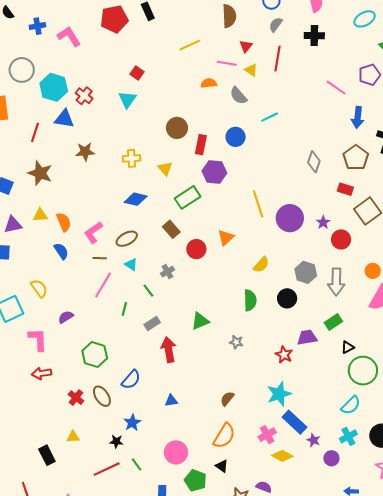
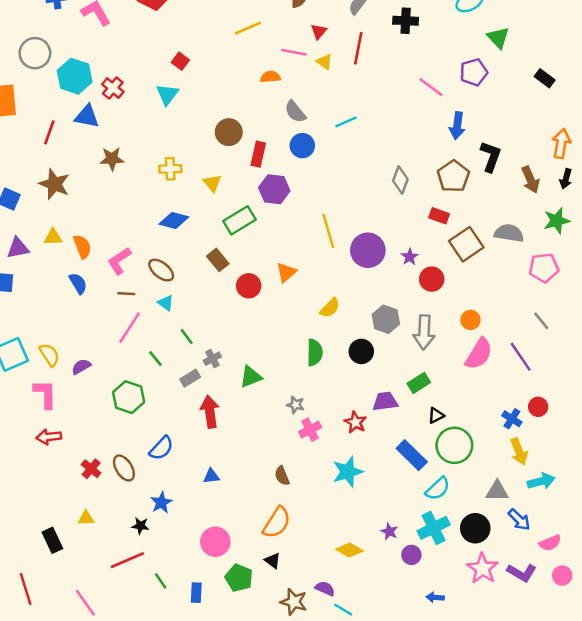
gray semicircle: (238, 96) -> (295, 112), moved
brown ellipse: (127, 239) -> (161, 270), turned 65
gray cross: (167, 272) -> (212, 359), moved
yellow semicircle: (39, 288) -> (49, 355), moved
green line: (124, 309) -> (156, 359), turned -56
green hexagon: (95, 355) -> (129, 397), moved
brown semicircle: (227, 399) -> (282, 476), turned -63
blue rectangle: (295, 422) -> (412, 455), moved
pink cross: (267, 435) -> (310, 430), moved
cyan cross: (348, 436) -> (434, 528), size x1.4
green line: (137, 464) -> (161, 581), moved

